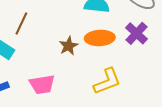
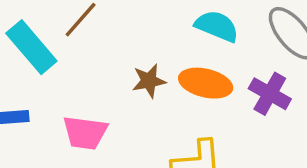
purple cross: (136, 33) -> (270, 94), turned -30

